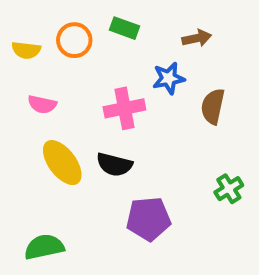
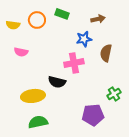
pink cross: (124, 108) -> (74, 63), moved
yellow ellipse: (62, 163) -> (33, 96), moved, turned -60
purple pentagon: (149, 219) -> (93, 115), moved
green semicircle: (44, 247) -> (38, 122), moved

